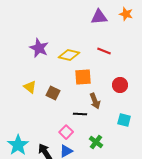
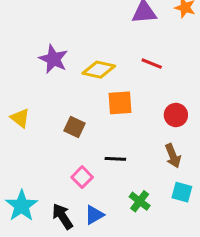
yellow triangle: (30, 87) -> (20, 118), moved
brown arrow: (95, 101) -> (173, 156), moved
cyan square: (124, 120) -> (182, 192), moved
pink square: (66, 132) -> (82, 177), moved

